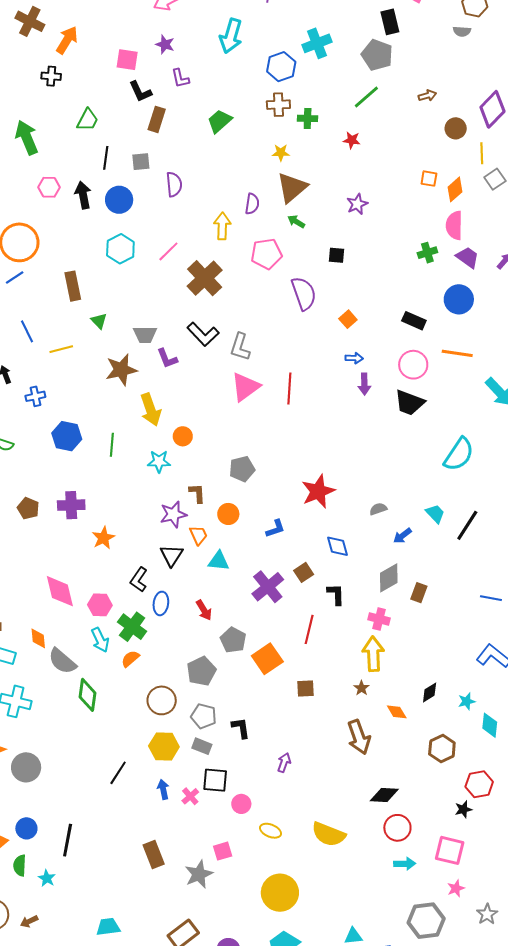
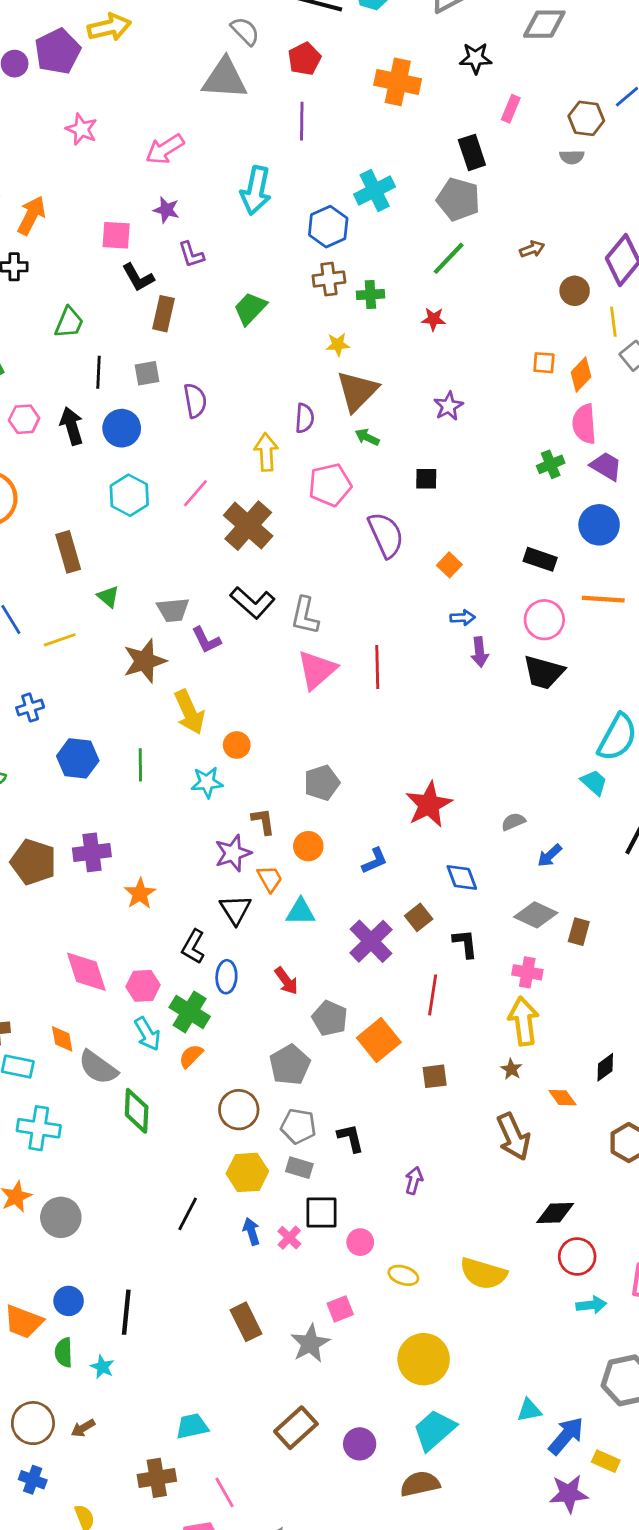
brown pentagon: (28, 508) -> (33, 862), size x1.5
cyan trapezoid: (435, 514) -> (594, 782), moved
gray diamond: (389, 578) -> (536, 915), turned 60

